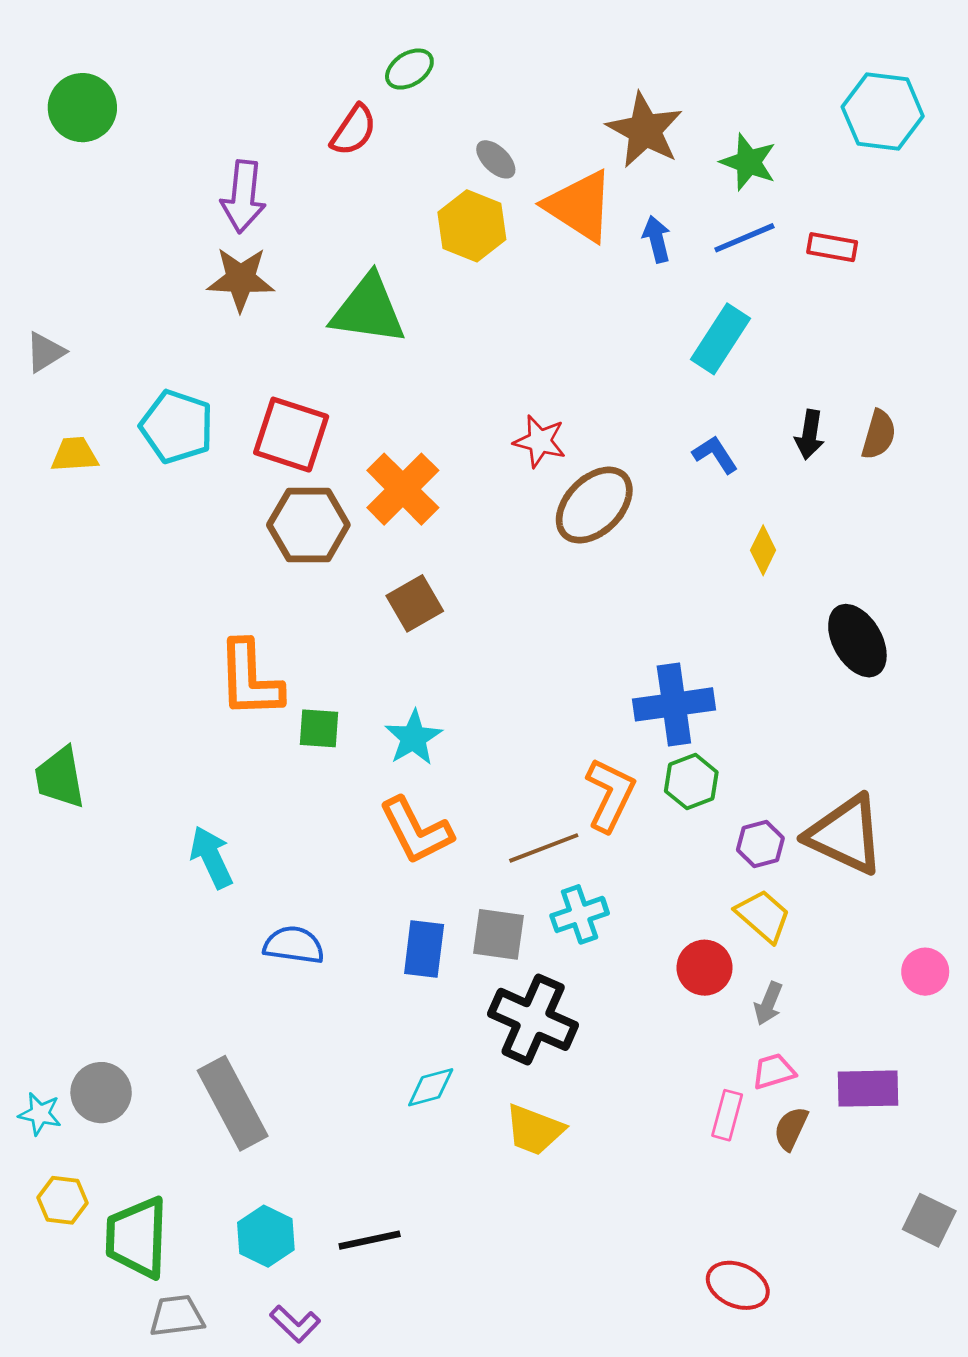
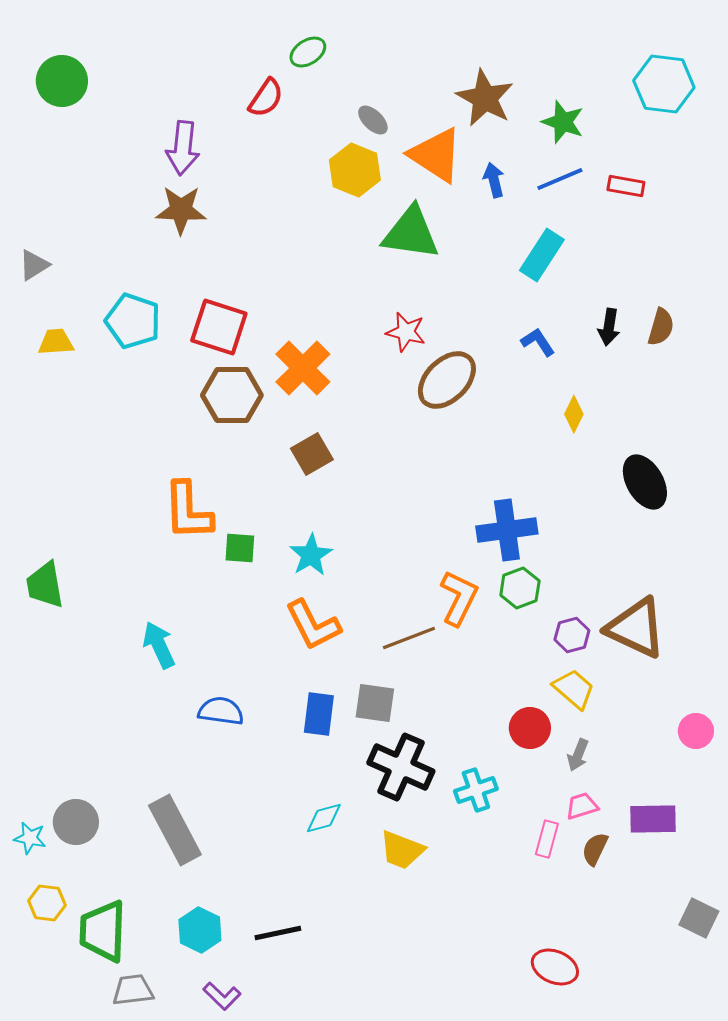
green triangle: (368, 310) -> (411, 233), moved
cyan cross: (580, 914) -> (476, 790), moved

